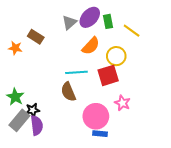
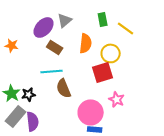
purple ellipse: (90, 17) -> (44, 27), moved
brown rectangle: (36, 37) -> (55, 47), moved
orange semicircle: (91, 46) -> (86, 43), turned -36
cyan line: (76, 72) -> (52, 71), moved
black star: (33, 110) -> (29, 94), moved

